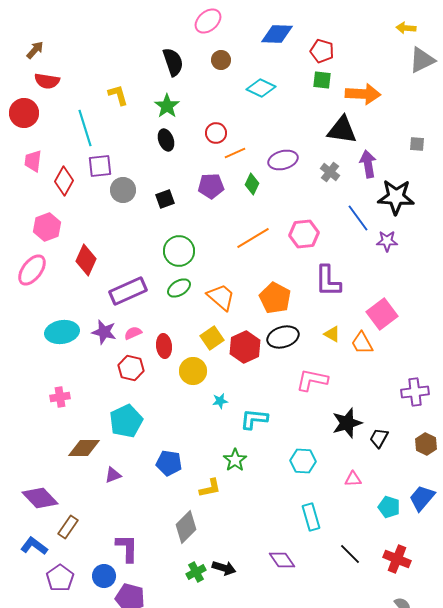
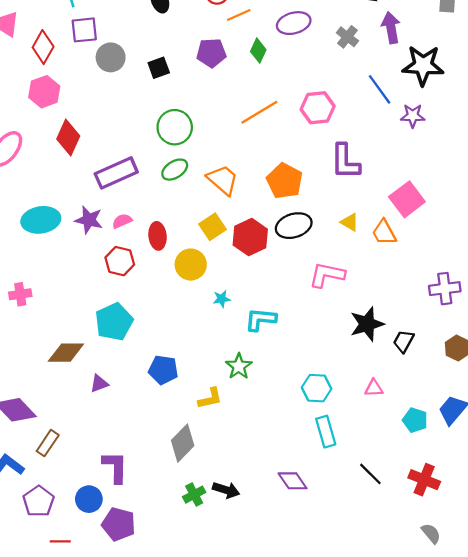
pink hexagon: (47, 227) -> (44, 92), moved
pink cross: (60, 397) -> (20, 294), moved
cyan hexagon: (303, 461) -> (317, 388), moved

